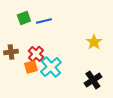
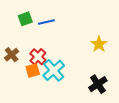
brown cross: (11, 52) -> (12, 55), turned -32

